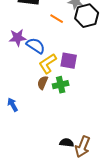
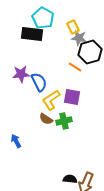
orange line: (57, 19) -> (75, 67), moved
blue semicircle: (36, 46) -> (39, 82), turned 30
brown semicircle: (43, 83) -> (46, 119), turned -80

